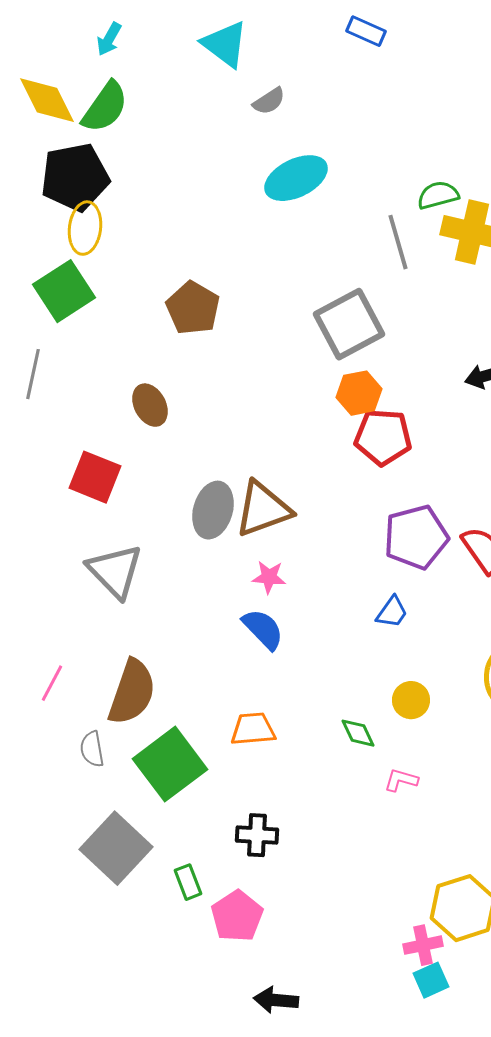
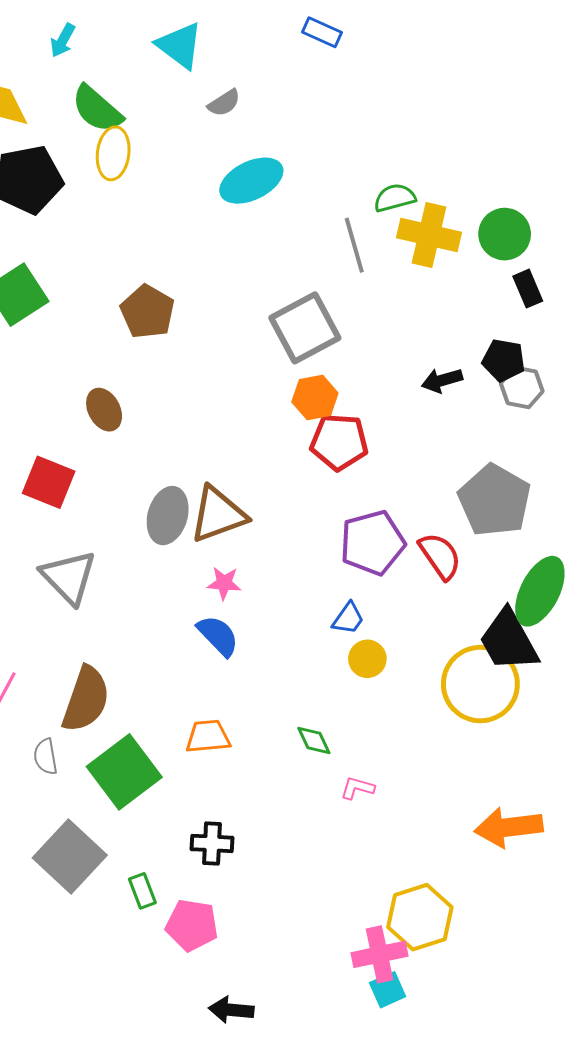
green semicircle: (105, 107) -> (97, 109), moved, turned 96
yellow ellipse: (85, 228) -> (113, 153), moved
yellow circle: (411, 700) -> (367, 659), moved
pink pentagon: (237, 916) -> (192, 925), turned -30
pink cross: (423, 945) -> (379, 954), size x1.4

